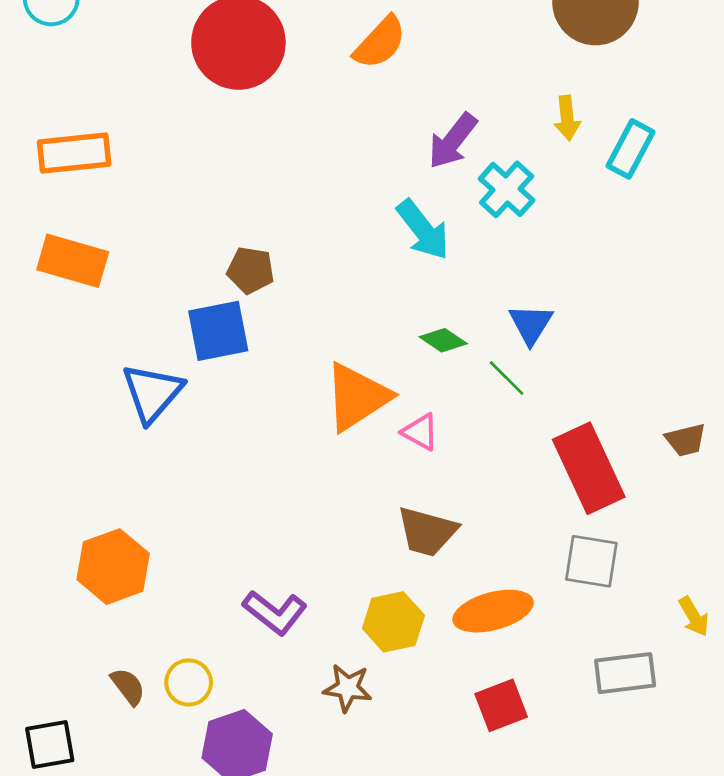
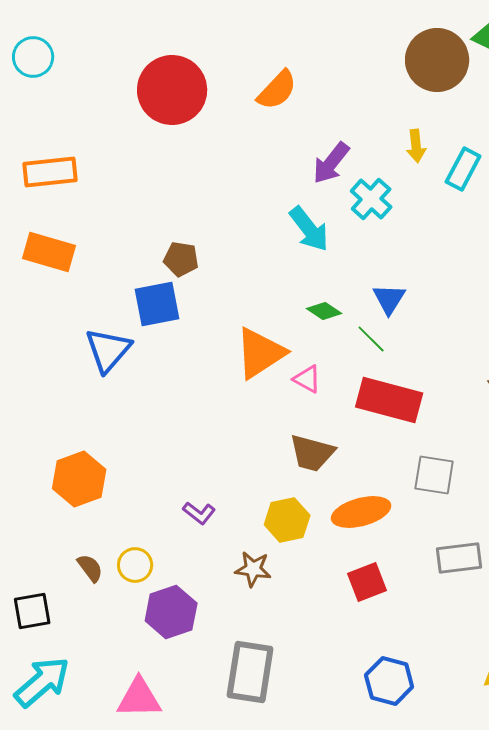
red rectangle: (589, 468) -> (389, 400), moved, turned -50
purple L-shape: (275, 612) -> (199, 513), size x0.7

